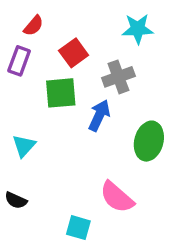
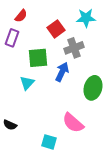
red square: (74, 53) -> (56, 29), moved
cyan triangle: (24, 146) -> (27, 83), moved

